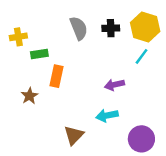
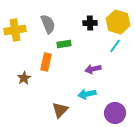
gray semicircle: (79, 28) -> (48, 24), moved
yellow cross: (18, 37) -> (15, 30), size x1.5
green rectangle: (39, 54) -> (64, 44), moved

